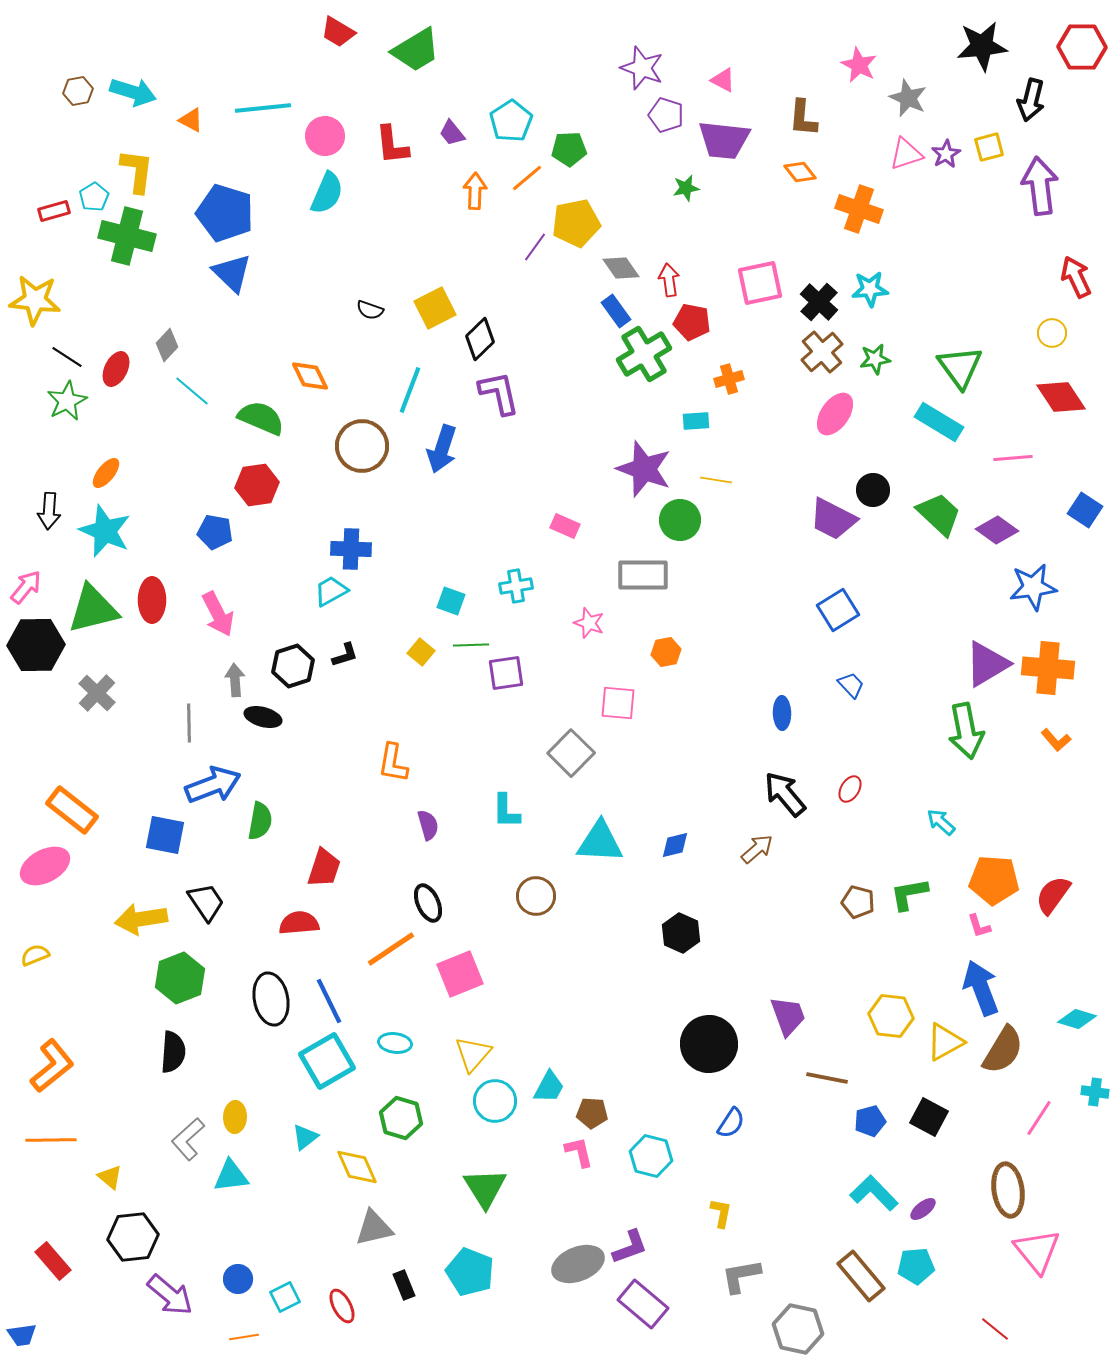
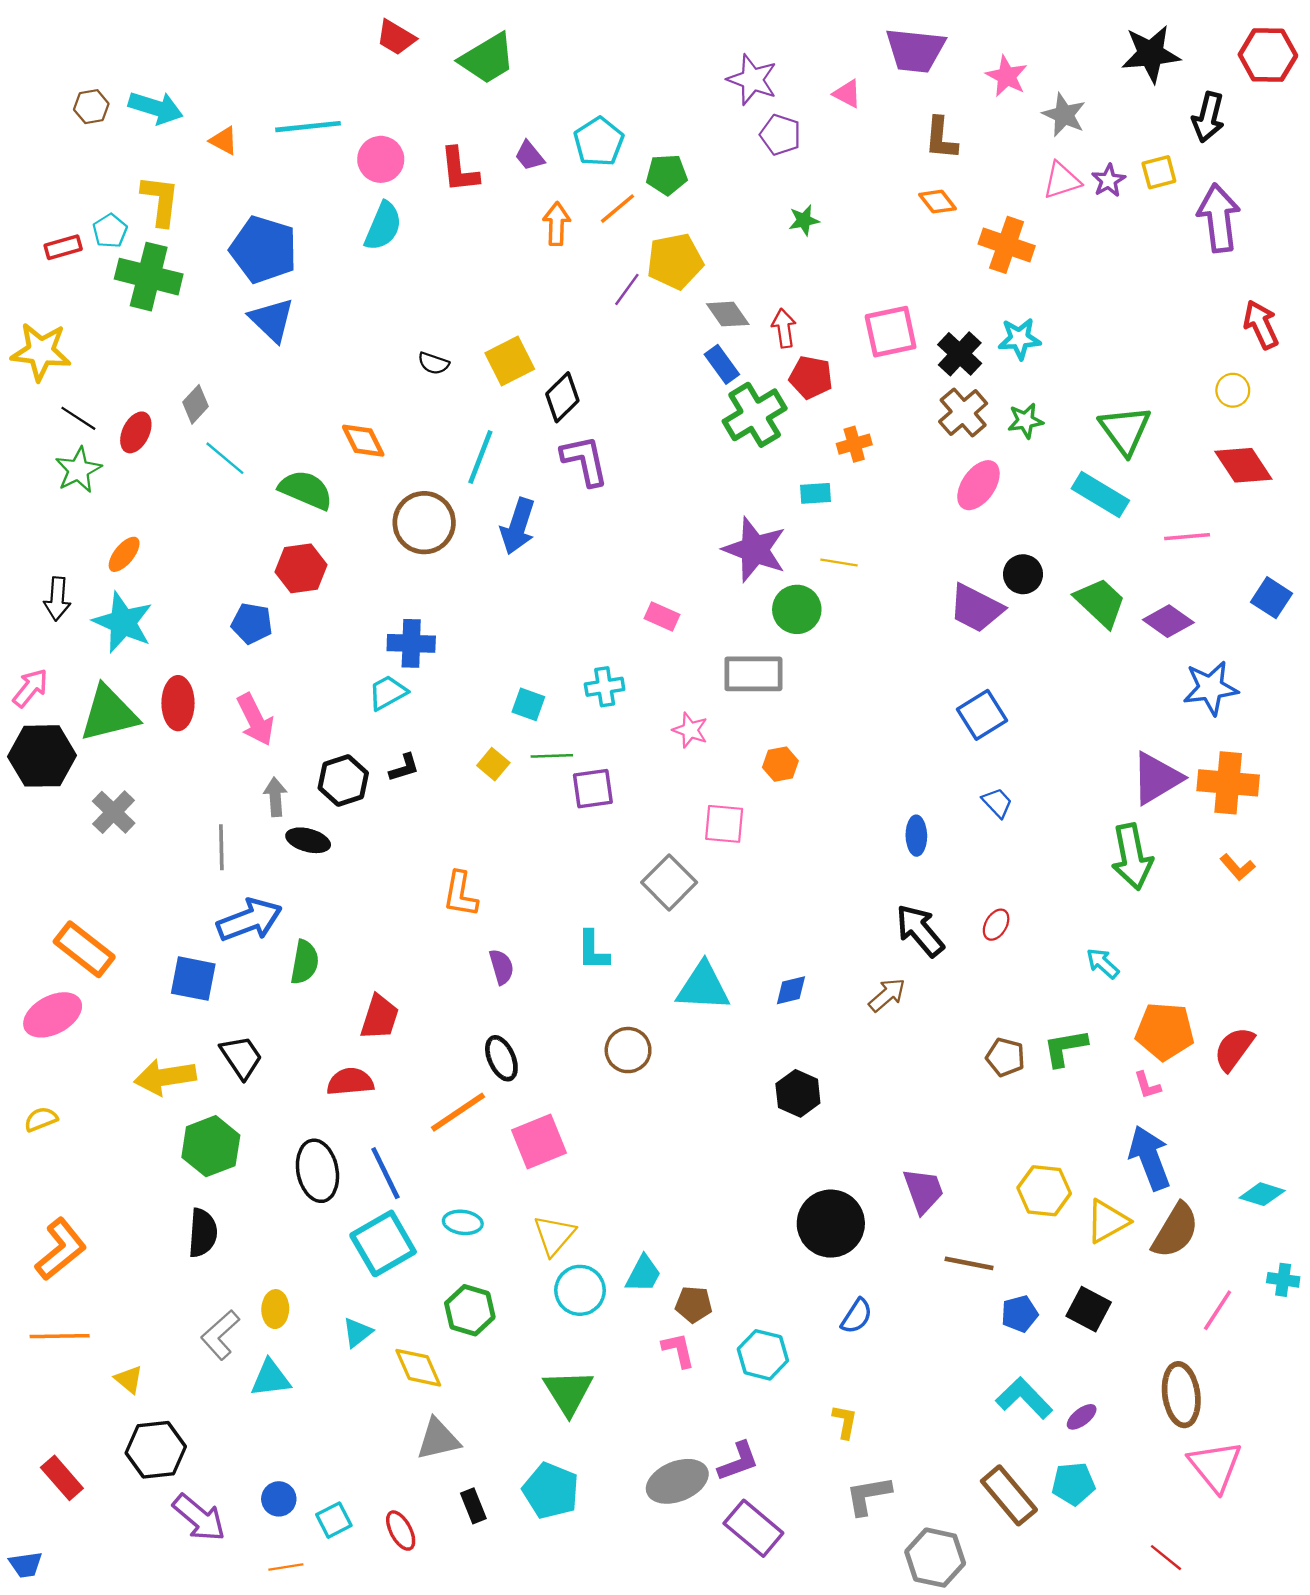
purple trapezoid: (724, 140) -> (915, 50), moved

